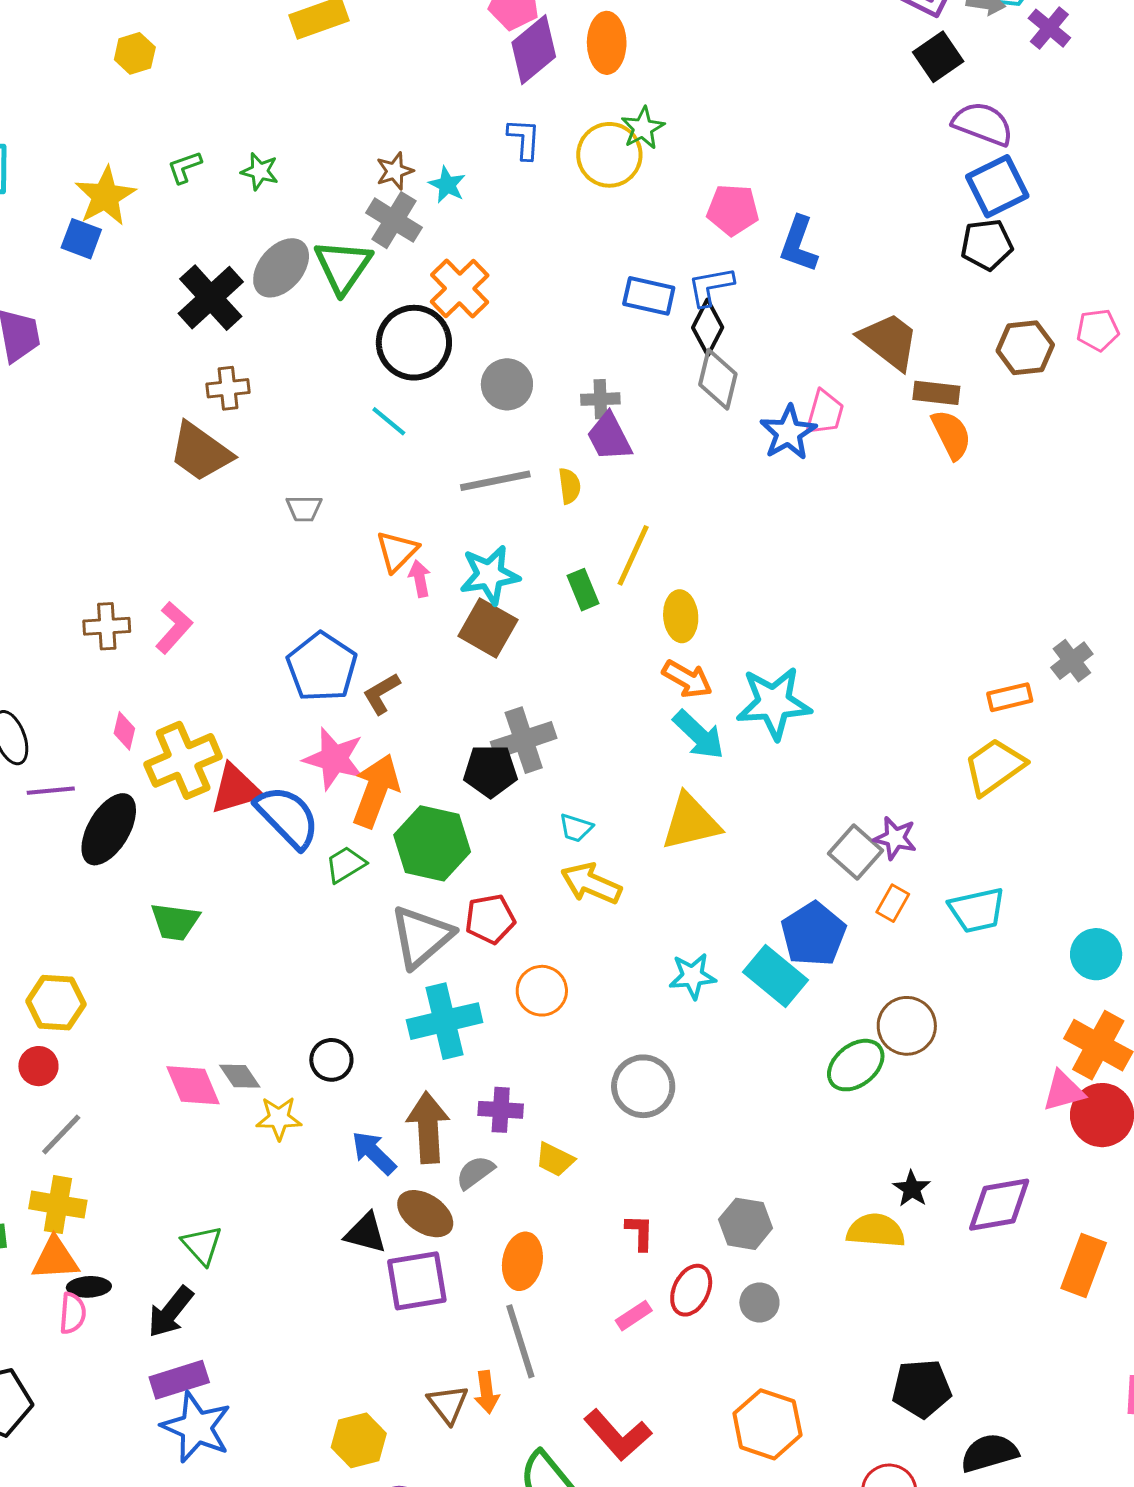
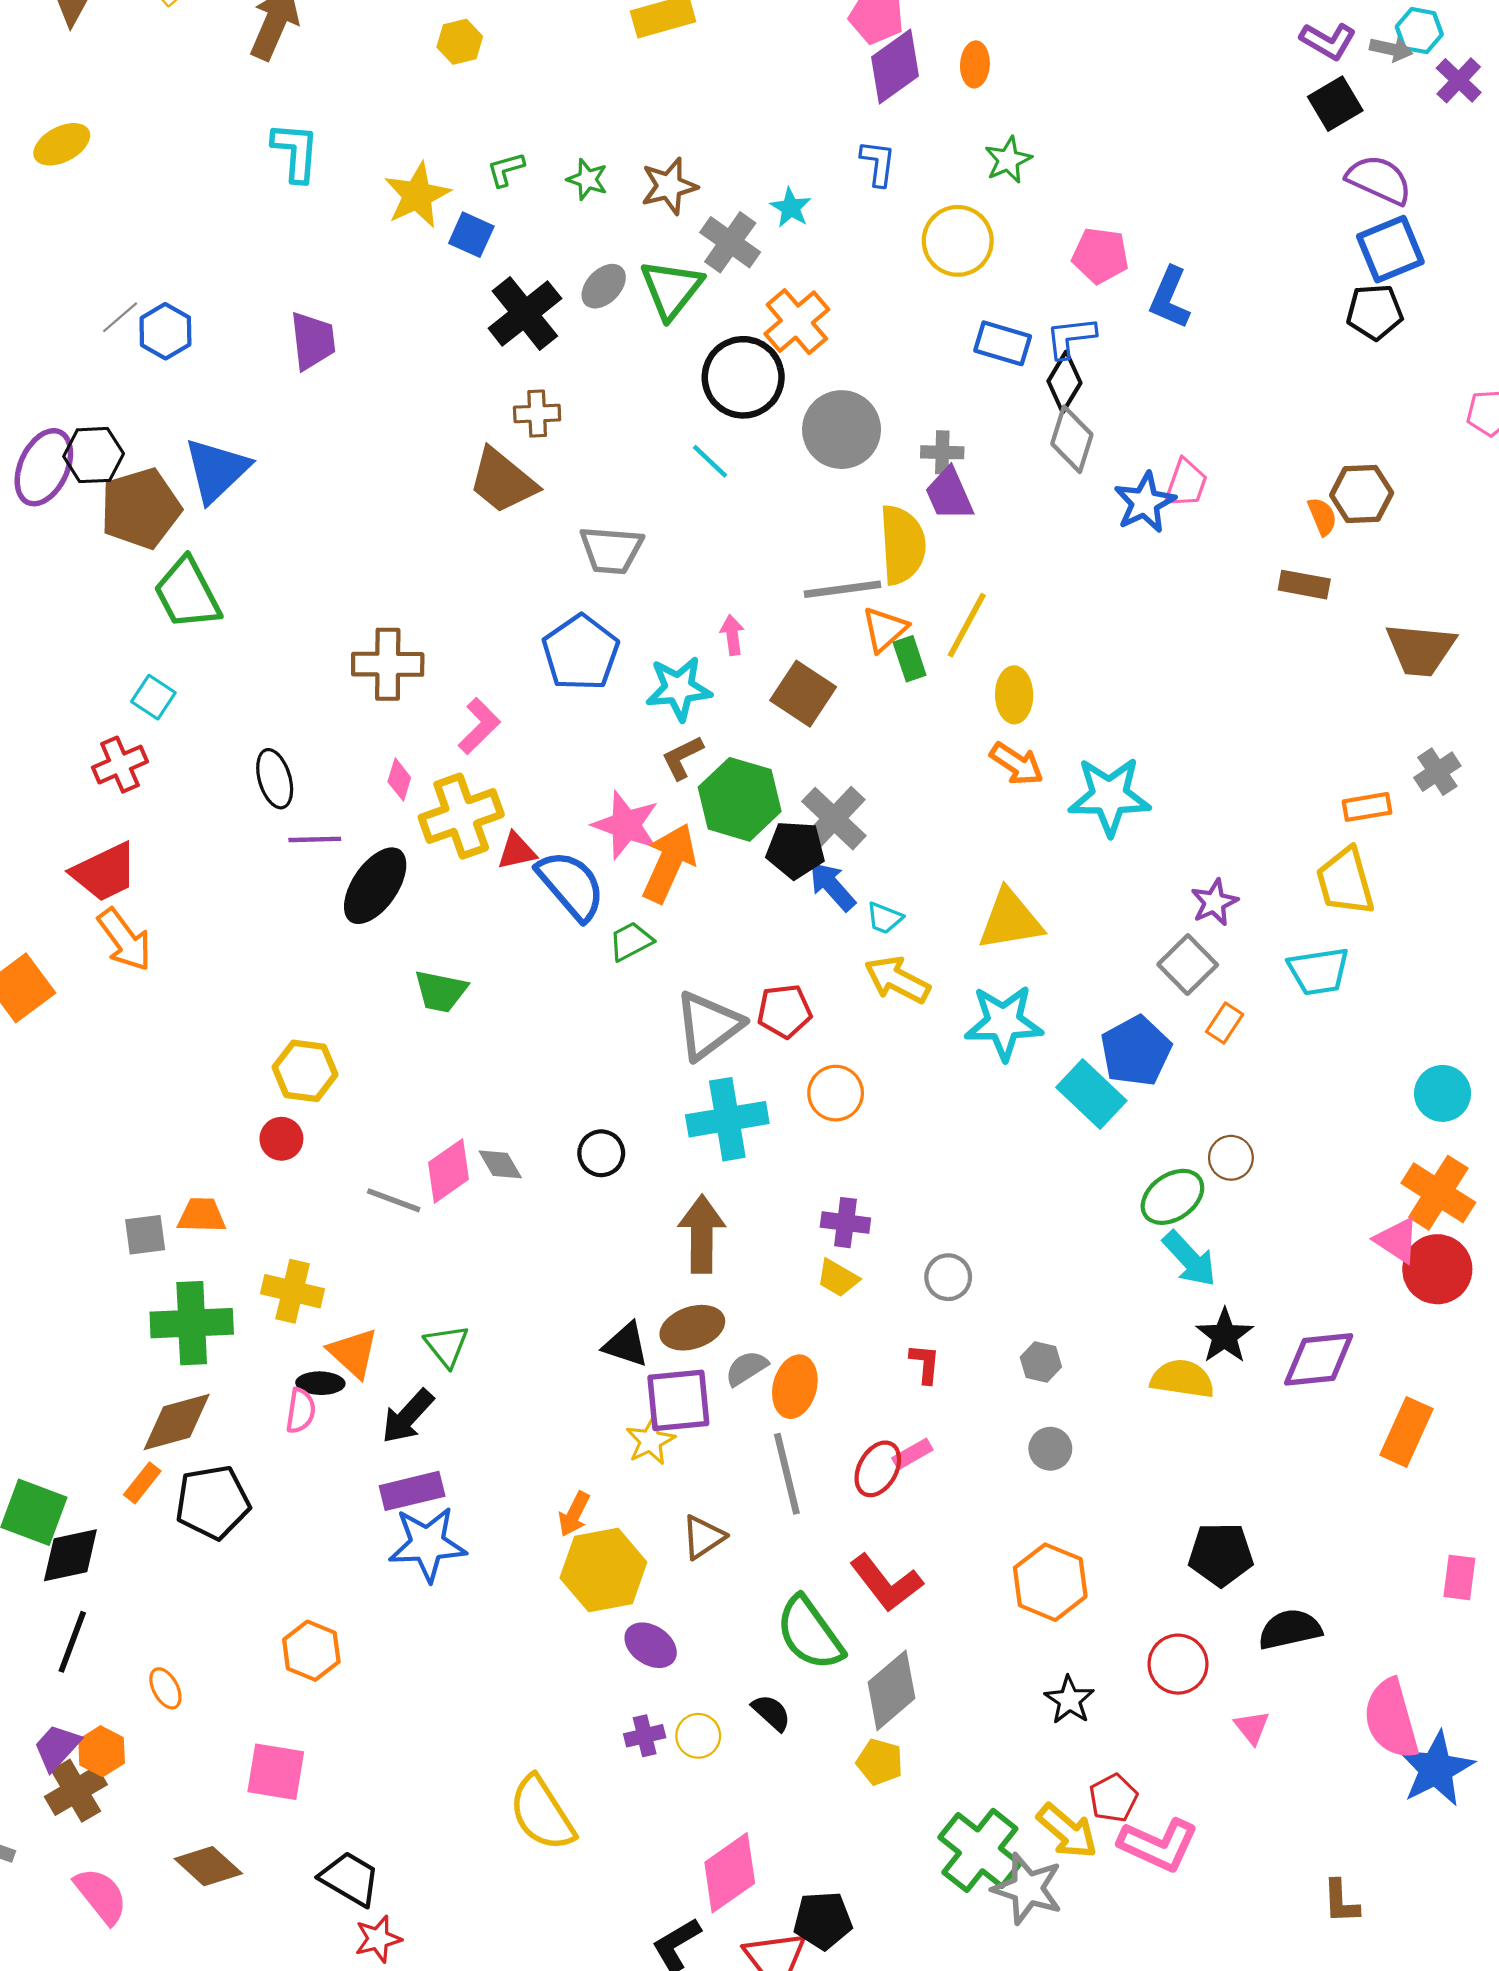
orange ellipse: (607, 43) -> (975, 64), size x0.7
yellow circle: (609, 155) -> (958, 241), moved
brown star: (395, 171) -> (669, 186), moved, size x1.4
blue square: (81, 239) -> (471, 235), moved
gray ellipse: (281, 268) -> (604, 286), size x0.7
brown trapezoid: (889, 341) -> (1421, 650), moved, turned 144
brown hexagon: (1025, 348) -> (1362, 494), moved
gray circle: (507, 384) -> (842, 430), size x1.4
brown rectangle: (936, 393) -> (1304, 585), moved
orange semicircle: (951, 435) -> (1322, 516), size x0.7
gray line: (495, 481) -> (842, 589), moved
yellow semicircle: (569, 486) -> (902, 545), size x2.0
gray trapezoid: (304, 508) -> (611, 550), size x1.6
orange triangle: (397, 551) -> (885, 629), moved
cyan star: (490, 575) -> (679, 688), moved
brown cross: (107, 626) -> (388, 664), size x1.4
pink L-shape: (174, 628) -> (479, 726), moved
blue pentagon: (322, 667) -> (581, 653), moved
cyan arrow: (699, 735) -> (1190, 1259), moved
gray cross: (524, 740) -> (834, 819), turned -32
yellow trapezoid: (994, 767) -> (1345, 882), turned -74
red triangle: (236, 789) -> (517, 851), size x0.7
purple star: (895, 838) -> (1214, 902), moved, turned 30
green hexagon: (432, 843) -> (740, 799), moved
cyan trapezoid: (977, 910) -> (1319, 971), moved
cyan star: (692, 976) -> (1004, 1022), moved, size x1.5
brown circle: (907, 1026) -> (1231, 1158), size x0.7
pink diamond: (193, 1085) -> (448, 1171), turned 74
gray circle: (643, 1086) -> (948, 1277), moved, size x0.7
pink triangle: (1063, 1091) -> (1397, 1240), turned 45
purple cross: (501, 1110) -> (845, 1223), moved
yellow star: (279, 1118) -> (650, 1441), moved, turned -30
gray line: (61, 1135) -> (394, 1200), moved, turned 63
blue arrow: (374, 1153) -> (832, 886), moved
gray semicircle: (475, 1172) -> (746, 1368), moved
black star: (912, 1189) -> (1225, 1336), size x1.4
brown ellipse: (425, 1214) -> (692, 1328), turned -56
gray hexagon: (746, 1224) -> (1041, 1362), size x0.7
orange triangle: (55, 1259) -> (353, 1353), moved, turned 42
red ellipse: (691, 1290) -> (878, 1469), moved
orange arrow: (487, 1392) -> (574, 1514), moved, turned 30
brown triangle: (448, 1404) -> (703, 1537), turned 30
blue star: (196, 1427) -> (427, 1544), turned -30
yellow hexagon: (359, 1440) -> (603, 1570), size x1.4

